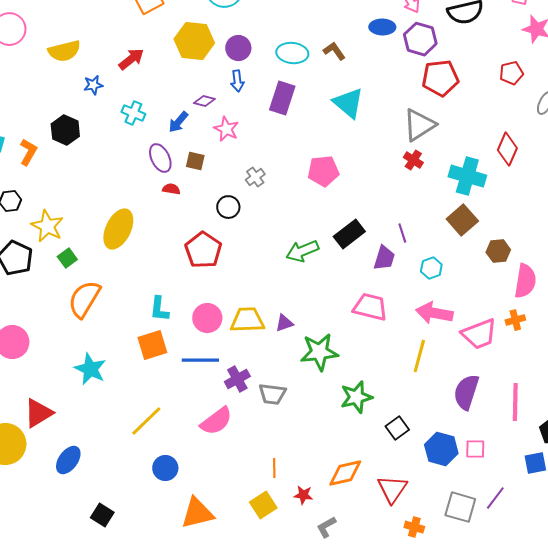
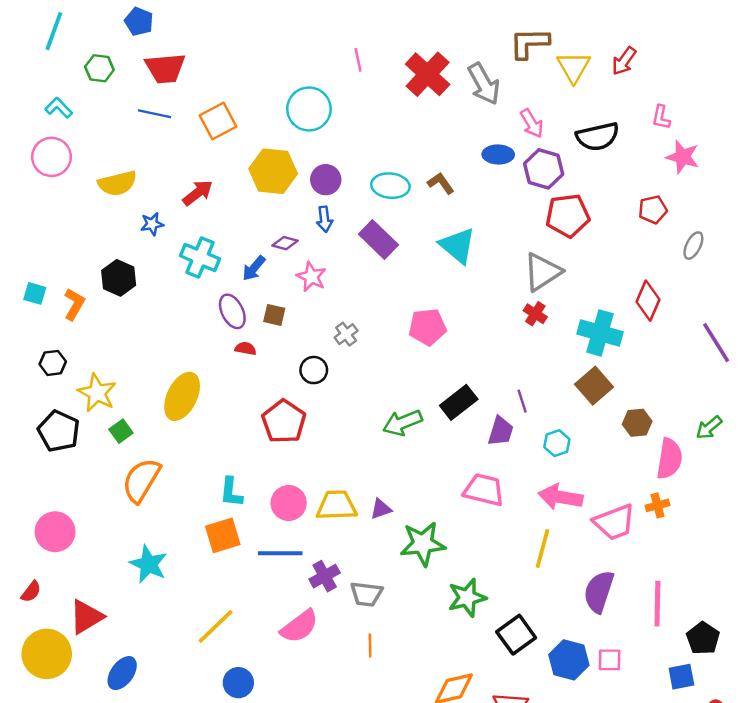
purple rectangle: (282, 98) -> (378, 240), turned -64
cyan cross: (133, 113) -> (200, 257), size x1.4
black square: (397, 428) -> (516, 635), size x1.4
orange line: (274, 468) -> (370, 646), moved

